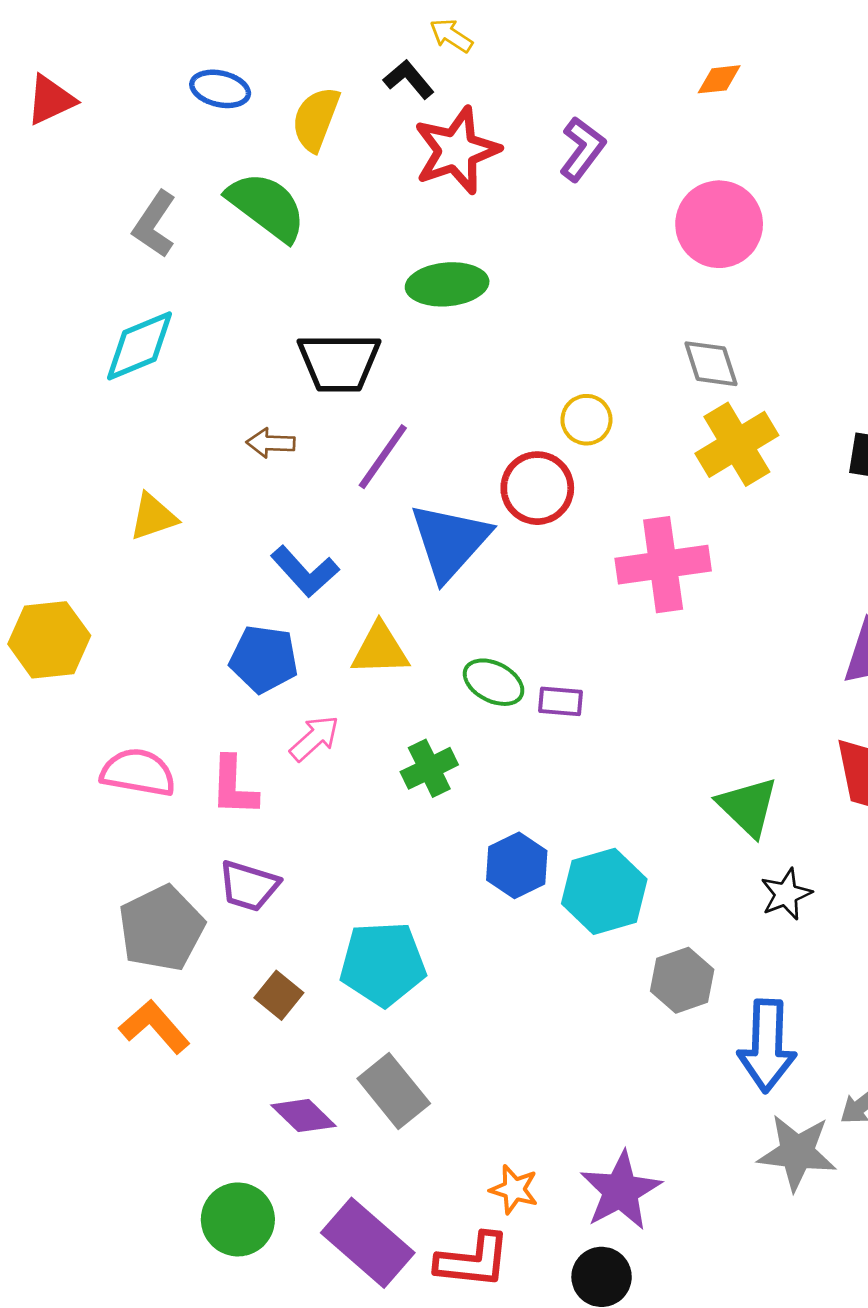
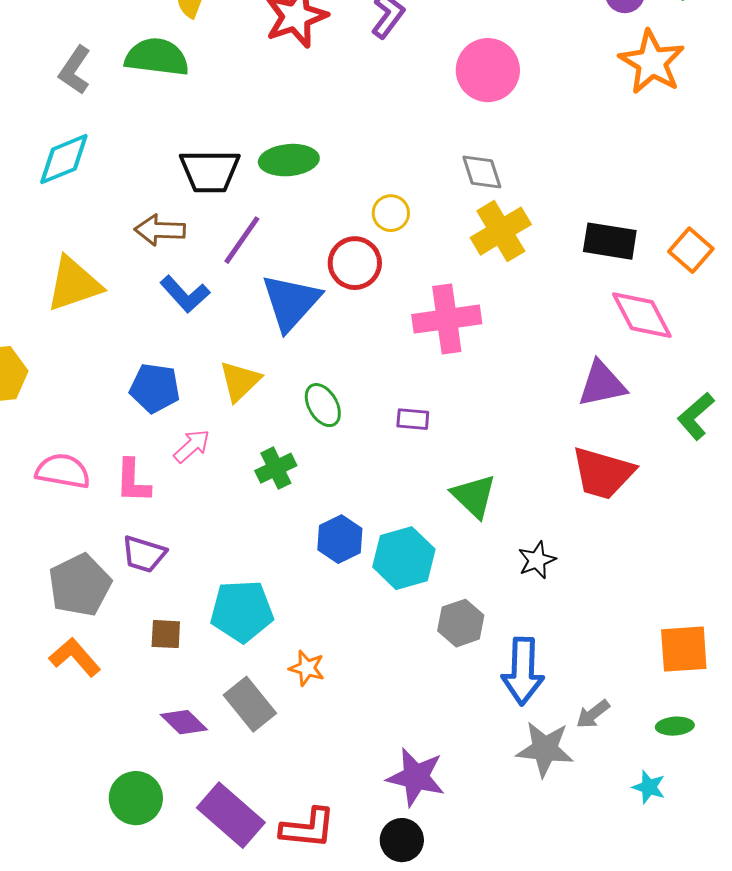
green semicircle: (267, 206) -> (157, 57), turned -30
green ellipse: (447, 284) -> (289, 160), moved
brown arrow: (271, 443) -> (160, 230), size x1.4
yellow triangle: (153, 517) -> (74, 284), size x1.6
blue L-shape: (305, 571) -> (185, 294), moved
yellow triangle: (380, 649) -> (240, 381), turned -42
green ellipse: (494, 682) -> (323, 405), turned 33
purple rectangle: (561, 701) -> (413, 419), moved
green triangle: (748, 807) -> (474, 496), moved
brown square: (279, 995) -> (166, 634), turned -36
orange star: (514, 1189) -> (307, 668), moved
purple star: (621, 1191) -> (416, 777), turned -30

